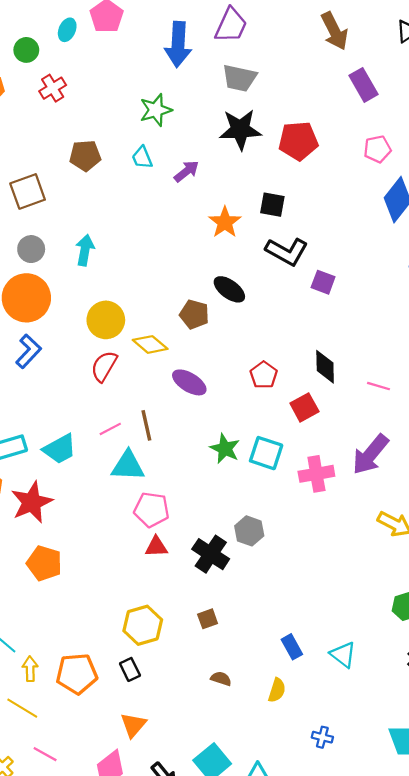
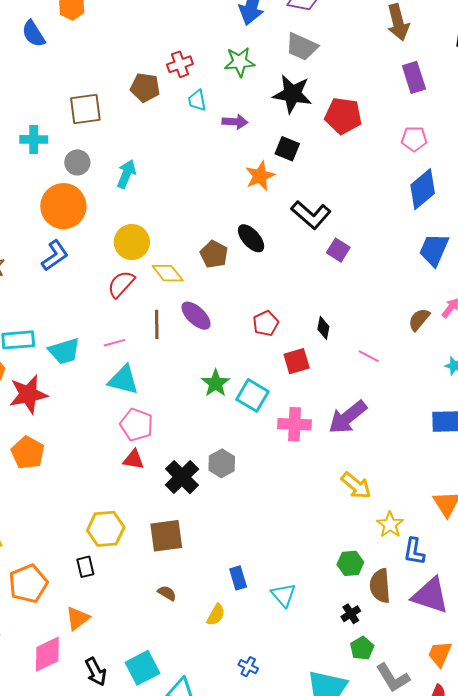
red cross: (53, 88) -> (180, 64), moved
green star: (156, 110) -> (240, 62), moved
purple arrow: (186, 171) -> (235, 122), turned 30
black square: (272, 205) -> (287, 149), moved
black diamond: (325, 367) -> (323, 328), size x0.7
brown line: (146, 425) -> (157, 324), moved
brown square: (208, 619) -> (166, 536), size x1.8
orange pentagon: (77, 674) -> (28, 584), moved, turned -30

